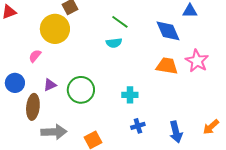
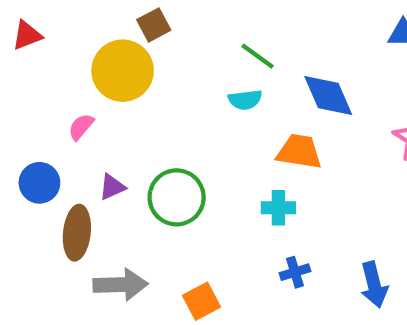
blue diamond: (168, 31) -> (328, 96), moved
orange trapezoid: (167, 66) -> (299, 152), moved

